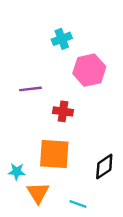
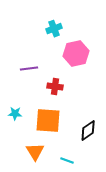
cyan star: (17, 172) -> (15, 114), moved

